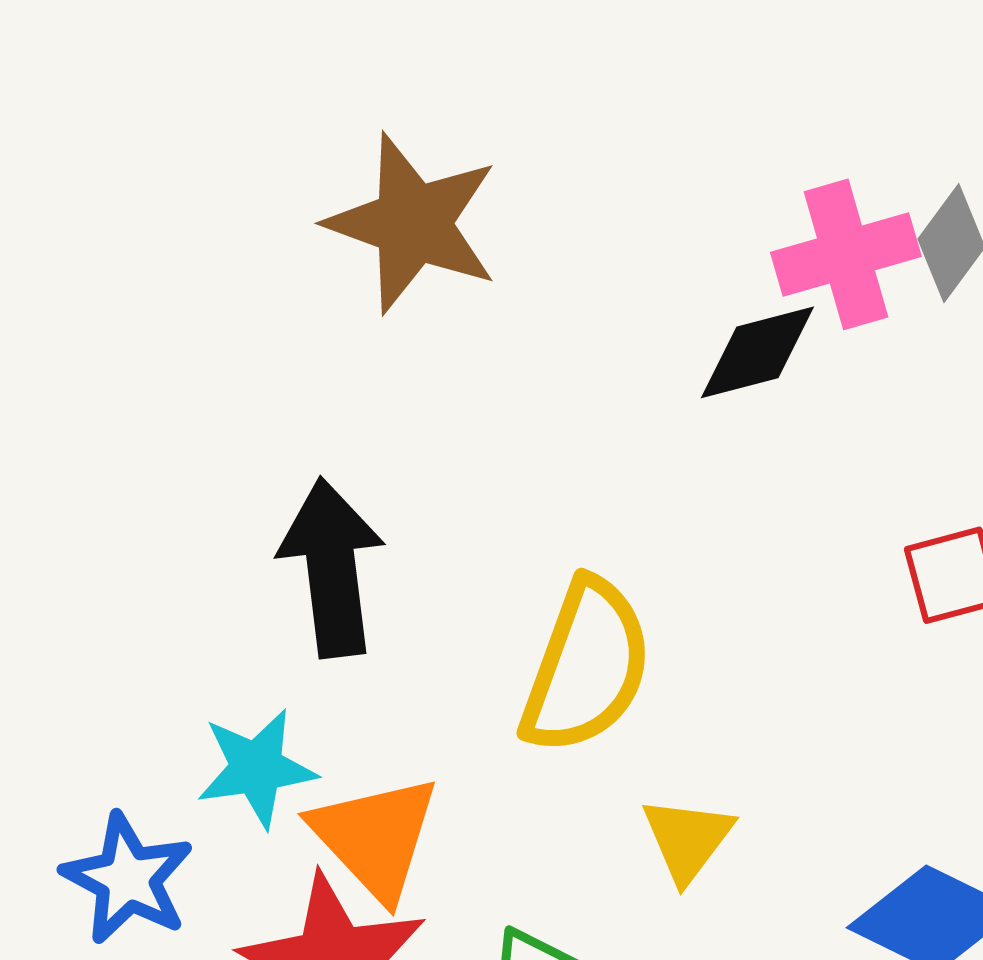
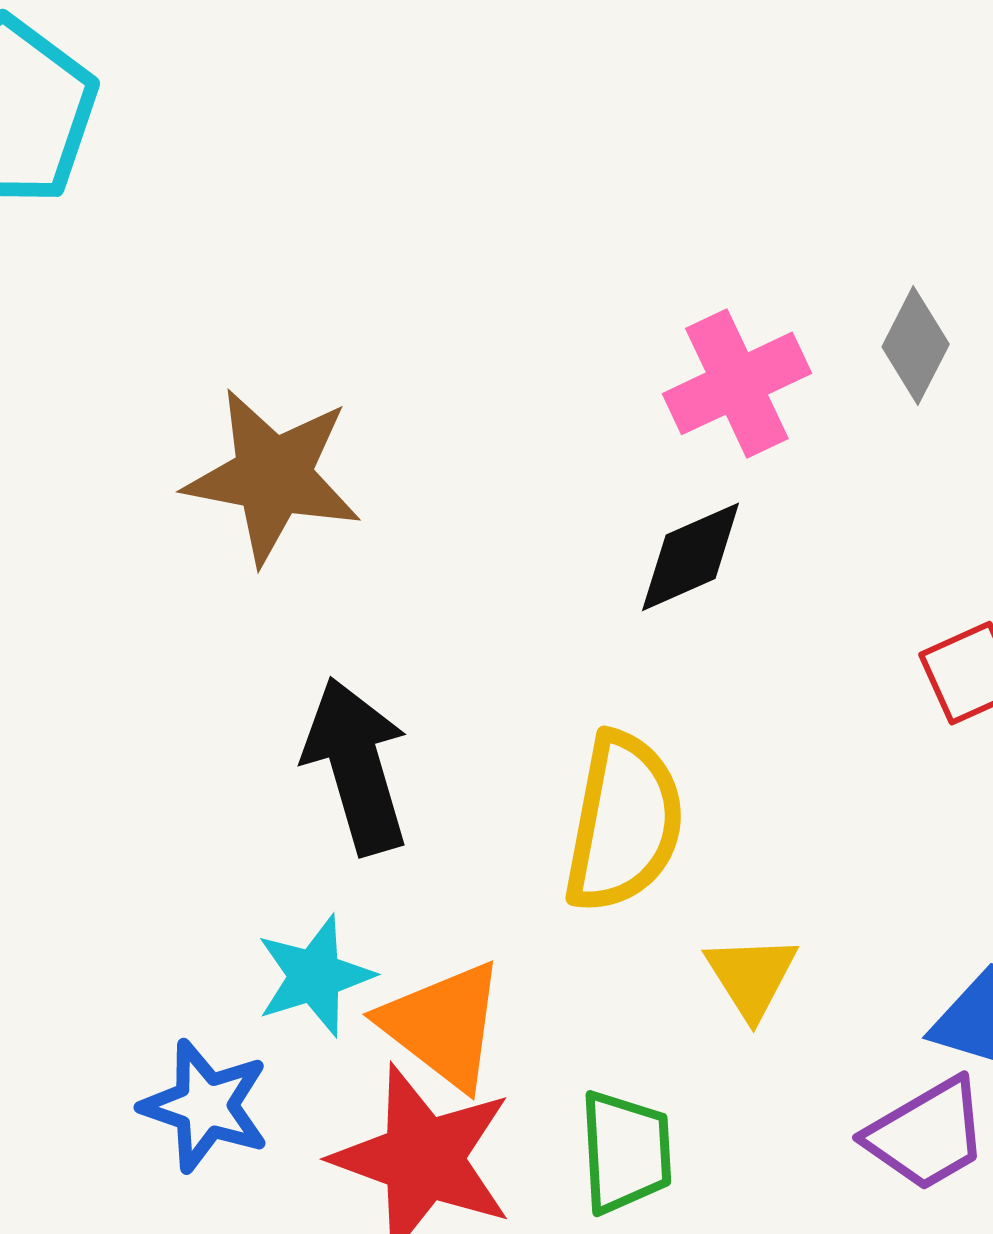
brown star: (413, 223) -> (273, 476), moved
pink cross: (846, 254) -> (737, 383), moved
black diamond: (757, 352) -> (691, 557), moved

